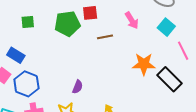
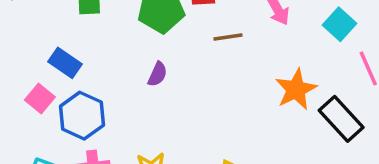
orange star: (144, 64) -> (296, 89), turned -30
purple semicircle: (78, 87) -> (157, 74), moved

